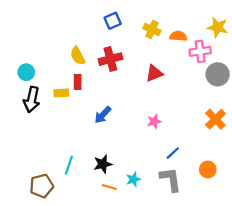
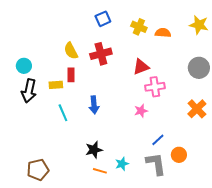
pink cross: (200, 51) -> (155, 87), moved
blue arrow: (103, 115) -> (94, 105), turned -48
cyan line: (69, 165) -> (63, 113), moved, turned -42
orange circle: (208, 169) -> (179, 155), moved

